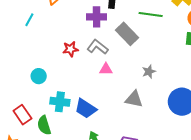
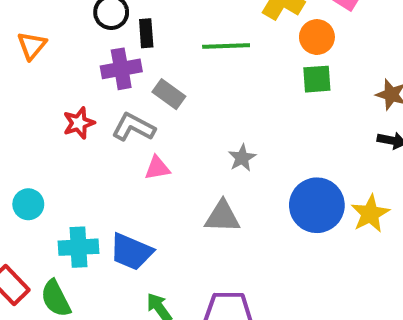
gray rectangle: (127, 34) -> (169, 94), moved, size x0.7
red star: (70, 49) -> (79, 123), moved

